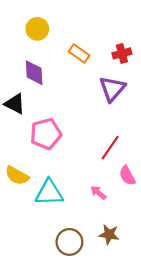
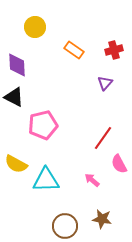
purple diamond: (34, 73) -> (17, 65), moved
purple triangle: (112, 89) -> (105, 83), size x0.6

